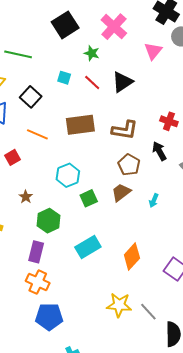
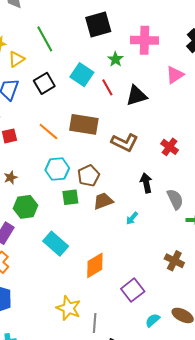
pink cross: (114, 27) -> (144, 40), turned 32
green line: (18, 54) -> (45, 39), turned 32
cyan square: (64, 78) -> (82, 75), size x1.6
orange line: (37, 134) -> (48, 131), moved
black arrow: (159, 151) -> (146, 183), moved
brown pentagon: (129, 165) -> (89, 176), moved
cyan rectangle: (88, 247) -> (56, 244), turned 55
gray line: (148, 312) -> (95, 323), turned 30

